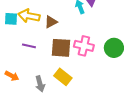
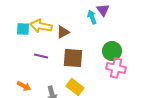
pink cross: (84, 46) -> (116, 68), moved
green circle: (114, 48) -> (112, 51), moved

